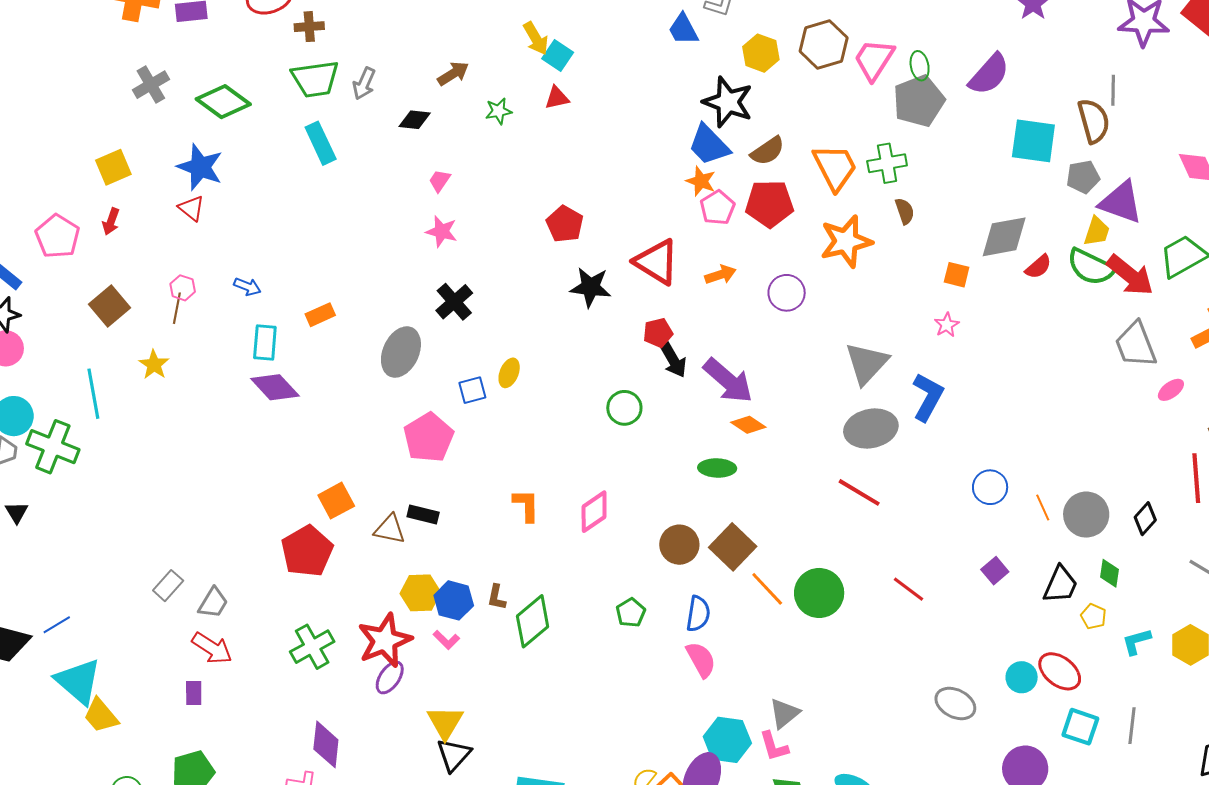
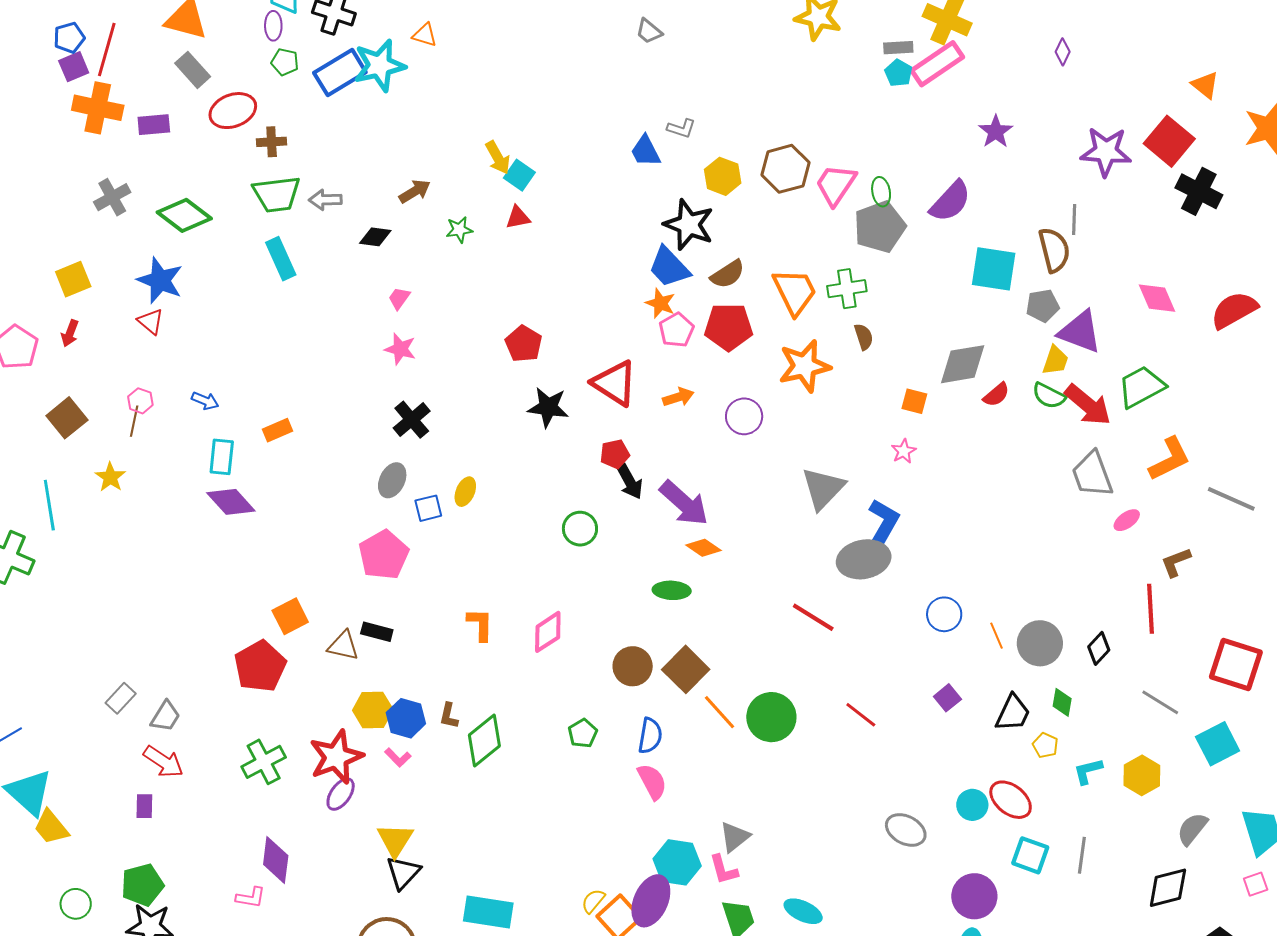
gray arrow: (364, 84) -> (325, 200), turned 64
green semicircle: (1091, 267) -> (1049, 396), size x0.7
gray ellipse: (401, 352) -> (392, 480), moved, size x0.7
gray ellipse: (871, 428) -> (864, 559), moved

